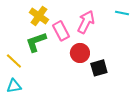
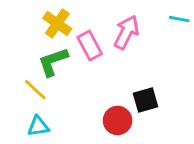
red circle: (80, 53) -> (118, 120), moved
yellow line: (14, 61) -> (35, 90), moved
cyan triangle: (14, 86) -> (38, 126), moved

